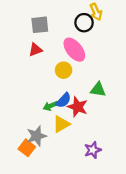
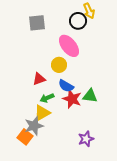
red triangle: (35, 50) -> (39, 79), moved
green triangle: (98, 90) -> (90, 96), moved
blue semicircle: (64, 100) -> (66, 86), moved, turned 77
yellow triangle: (61, 124) -> (42, 113), moved

